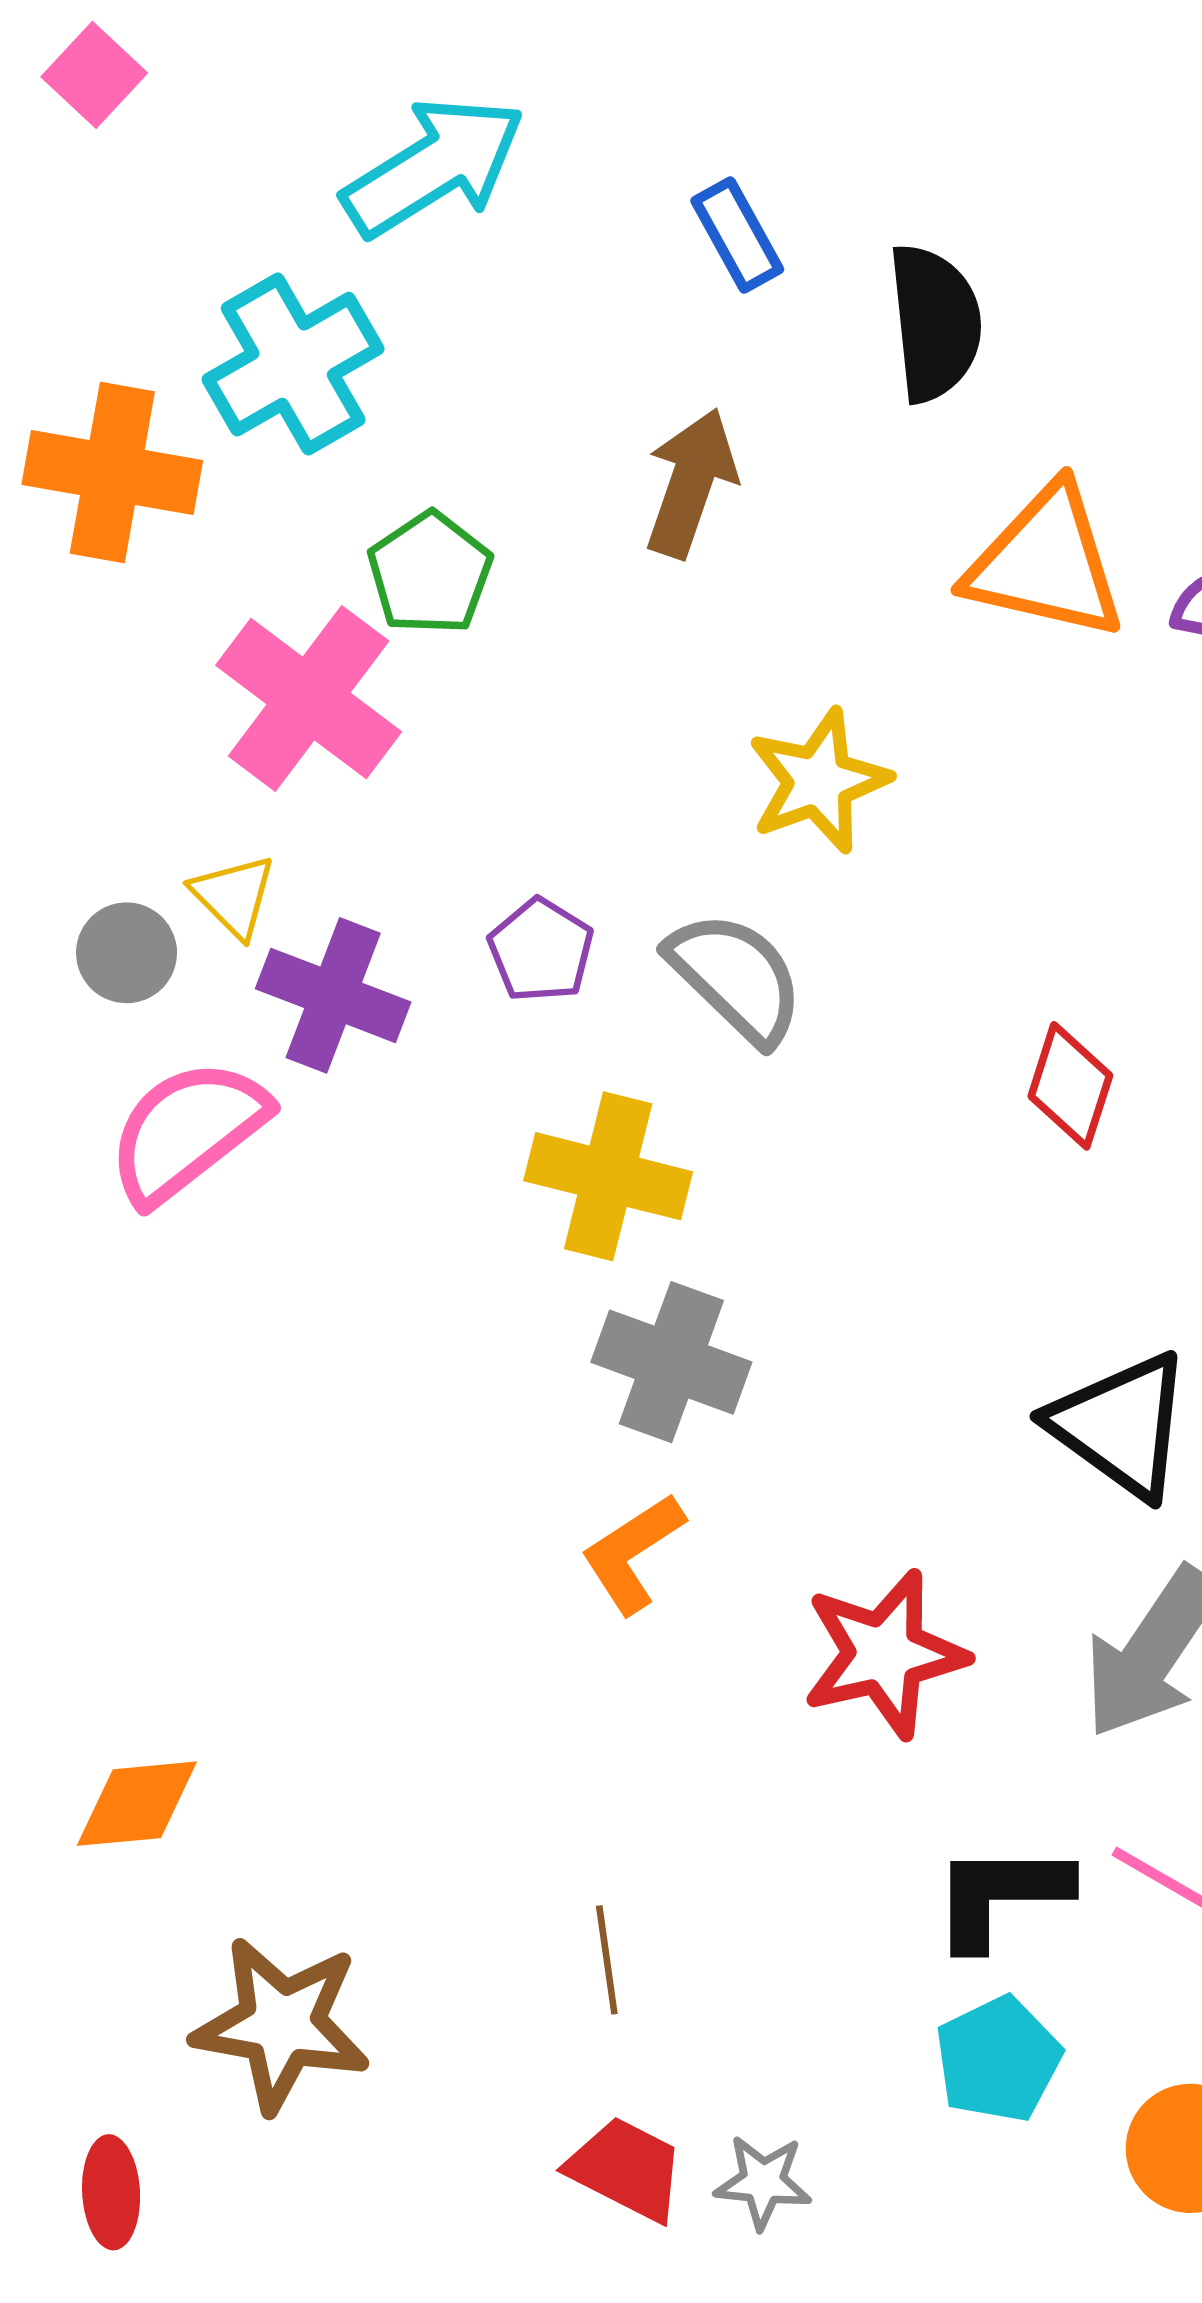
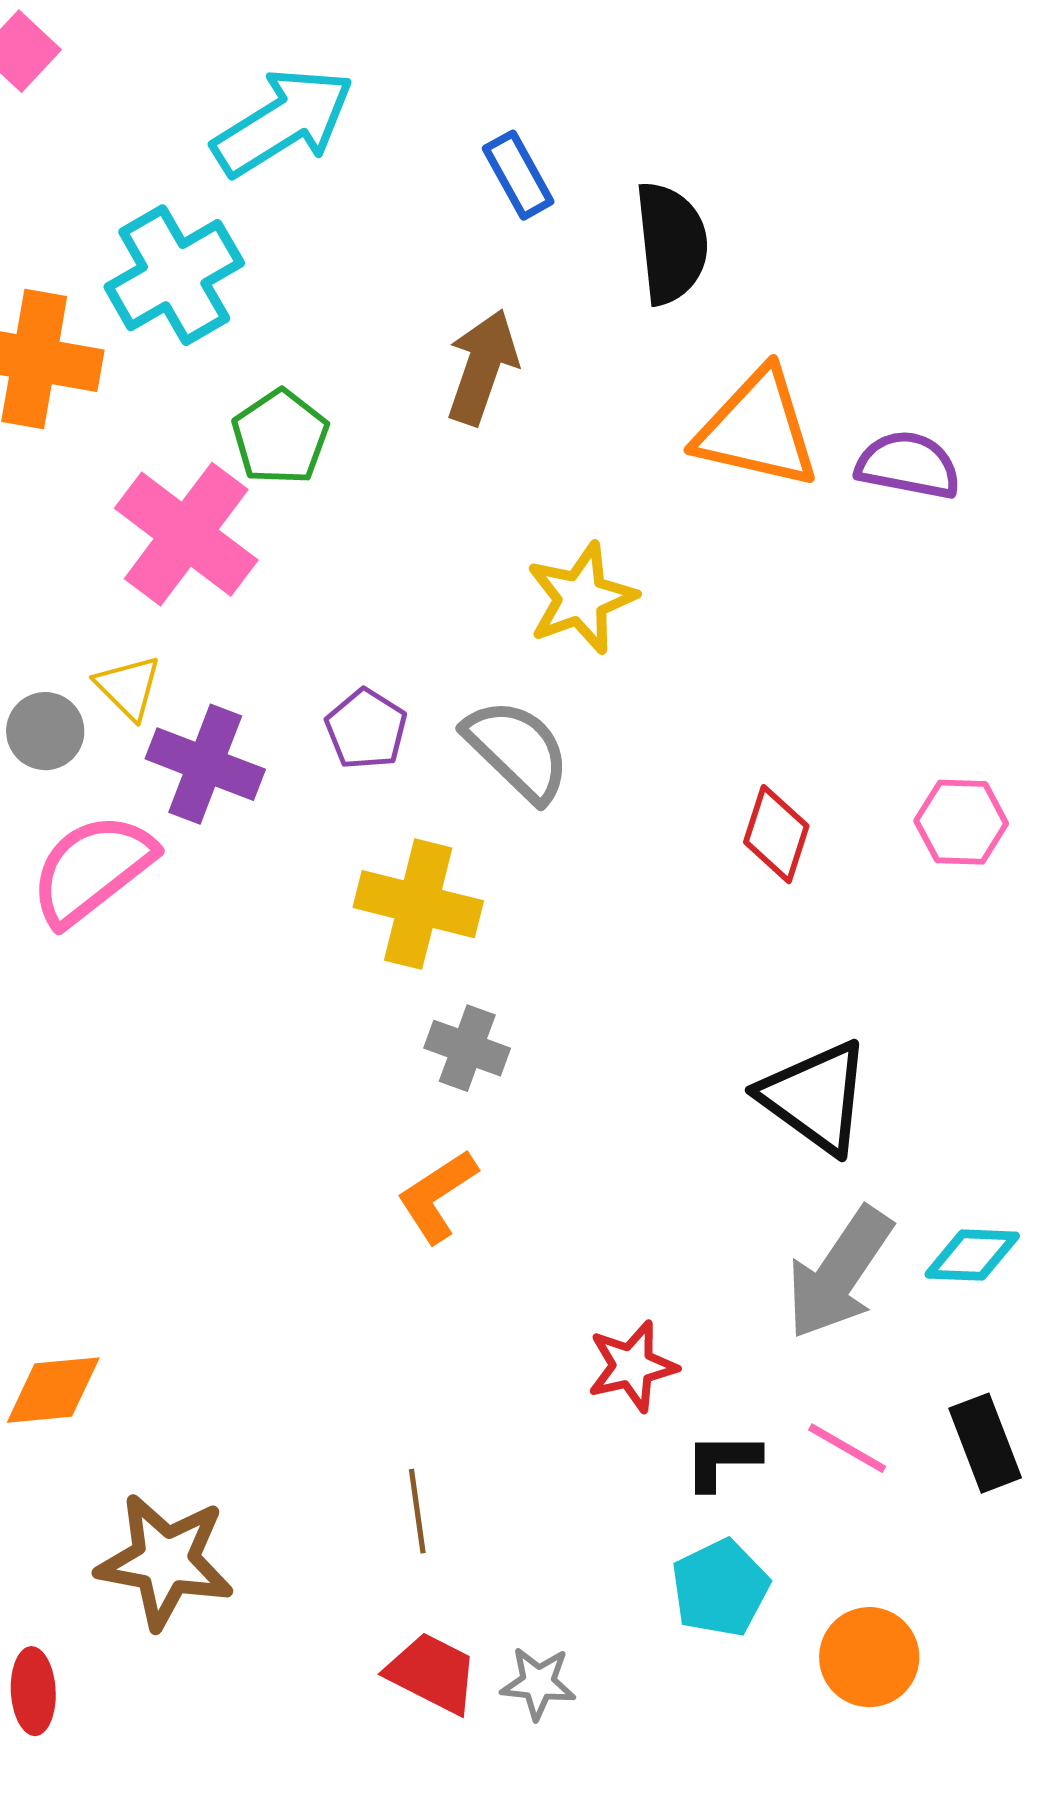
gray cross: (671, 1362) -> (467, 1048), size x0.7
red star: (884, 1654) -> (632, 1366), moved, size x0.7
black L-shape: (1001, 1895) -> (722, 1461), size x0.7

